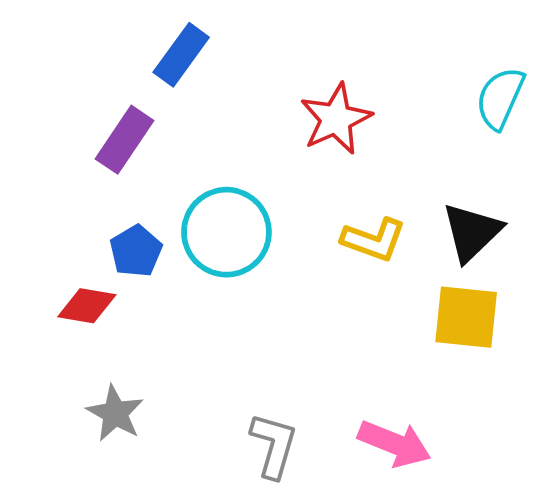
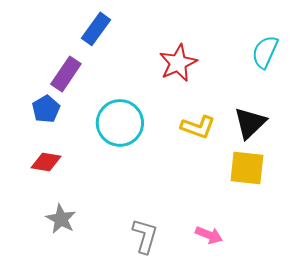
blue pentagon: (136, 251) -> (46, 109), moved
pink arrow: (394, 444) -> (209, 235), size x0.7

